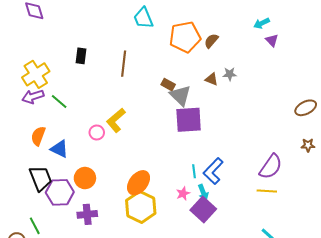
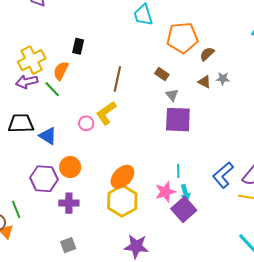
brown semicircle: (211, 41) -> (207, 54), moved
brown line: (124, 64) -> (117, 79), moved
brown rectangle: (168, 85) -> (162, 74), moved
gray triangle: (180, 96) -> (172, 95), size x0.6
orange semicircle: (38, 136) -> (61, 71), moved
blue L-shape: (213, 171) -> (223, 175), moved
black trapezoid: (41, 178) -> (21, 123), moved, turned -76
pink star: (183, 194) -> (165, 192), size x1.5

